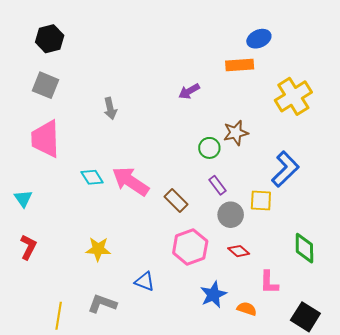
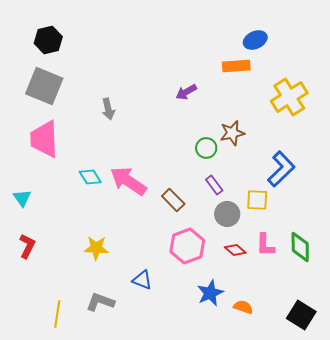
gray square: (46, 85) -> (44, 86), size x1.4
pink L-shape: (269, 282) -> (265, 245), moved

